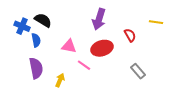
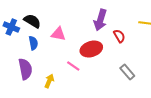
purple arrow: (99, 19) -> (100, 20), moved
blue semicircle: (36, 40) -> (33, 43), moved
pink triangle: (69, 46) -> (58, 34), moved

